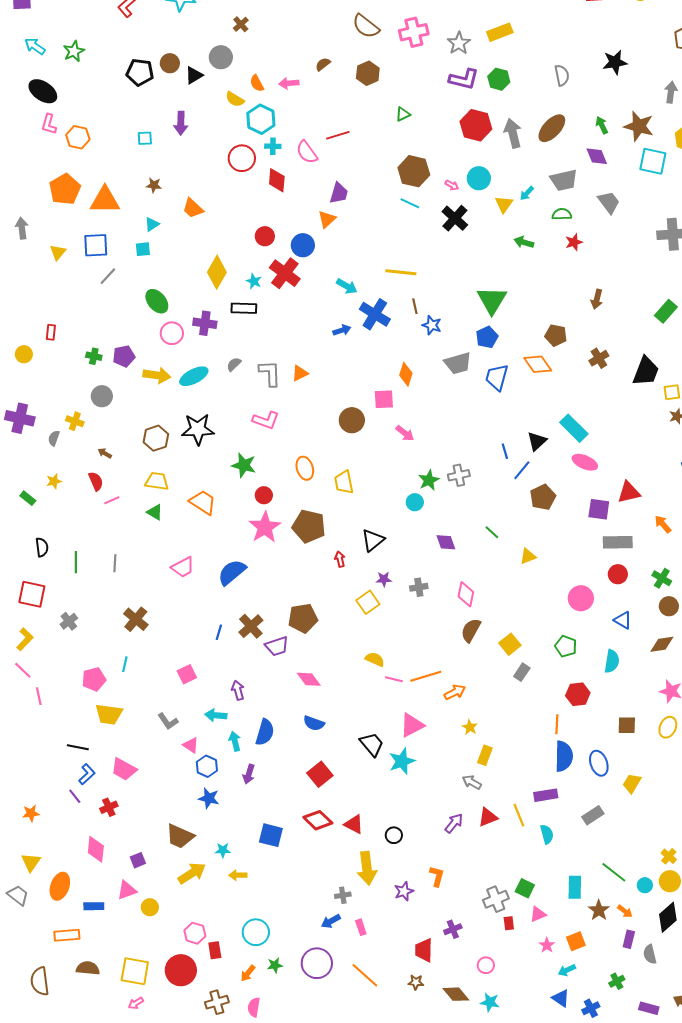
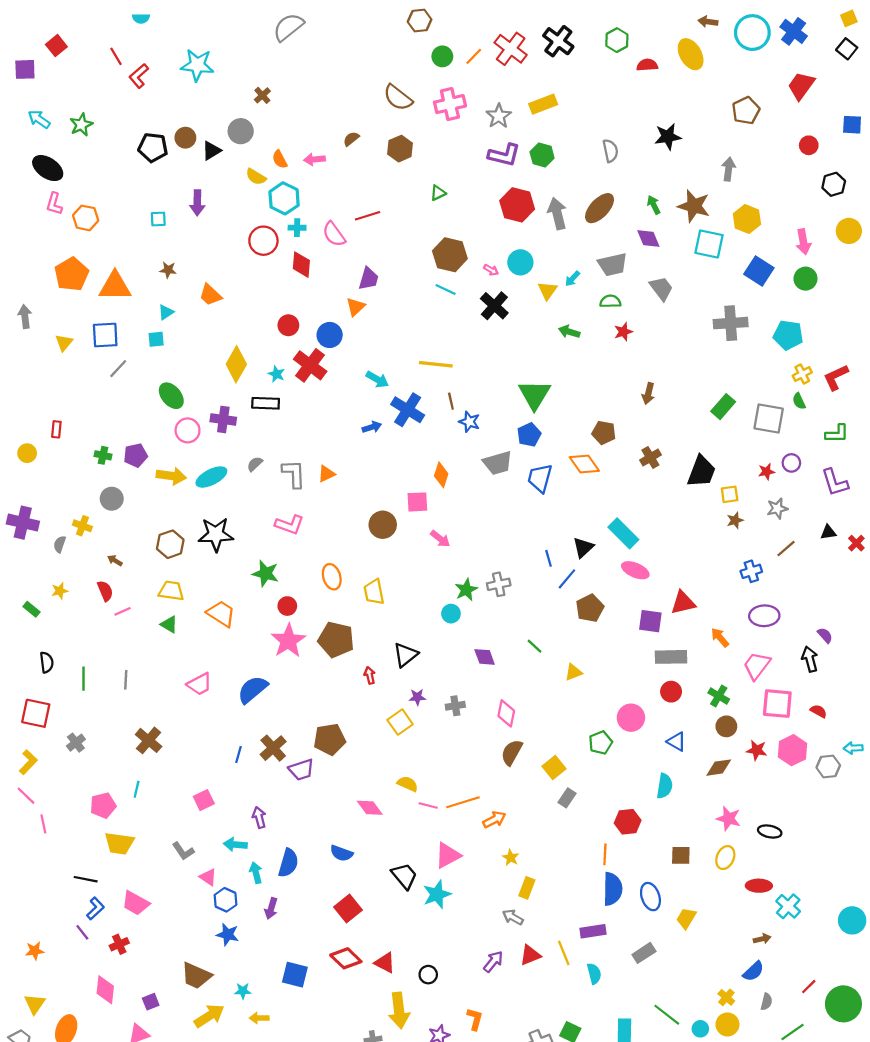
green pentagon: (566, 646) -> (601, 743), moved, turned 30
pink diamond: (309, 679) -> (370, 808), moved

